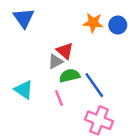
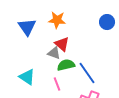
blue triangle: (24, 18) -> (27, 27), moved
orange star: (93, 23) -> (57, 20), moved
gray triangle: (55, 62) -> (54, 53), turned 48

